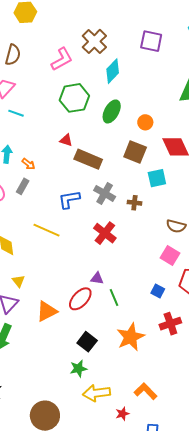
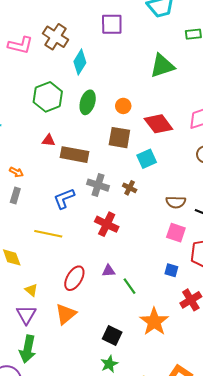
pink L-shape: (62, 59) -> (20, 45), moved, turned 55
brown cross: (134, 203) -> (130, 188), turned 32
red ellipse: (80, 299) -> (74, 278), moved

